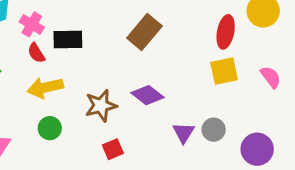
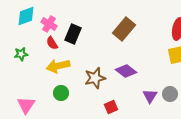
black rectangle: (68, 39) -> (73, 34), turned -66
red square: (113, 149) -> (111, 107), moved

